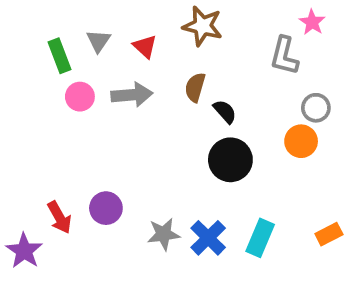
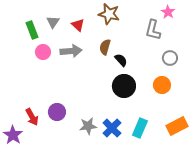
orange circle: (301, 141) -> (162, 85), moved
orange rectangle: (329, 234) -> (177, 126), size x1.5

